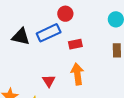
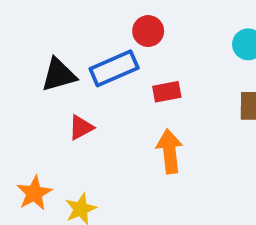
black triangle: (21, 37) -> (59, 75), turned -30
red triangle: (49, 81) -> (81, 127), moved, turned 32

